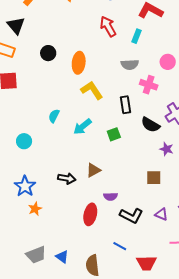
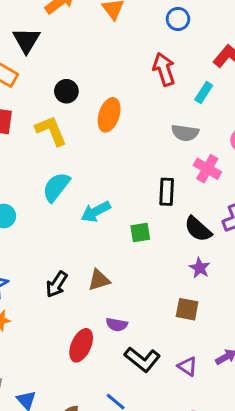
yellow L-shape: (92, 90) -> (51, 131), moved
cyan semicircle: (54, 116) -> (56, 187), size x1.5
purple star: (166, 149) -> (200, 268), moved
black arrow: (67, 178) -> (57, 284), turned 102

